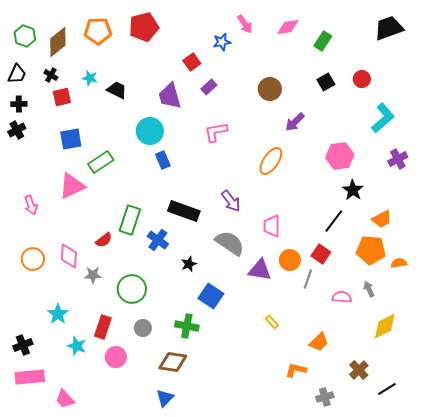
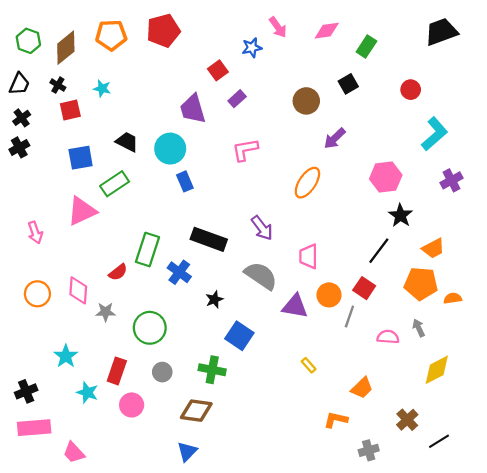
black square: (326, 82) -> (348, 84), moved
black trapezoid: (117, 90) -> (127, 142), moved
black cross: (19, 104) -> (22, 118), turned -35

